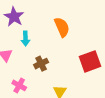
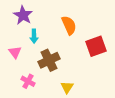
red square: (90, 61) -> (96, 46), moved
brown cross: (41, 64) -> (49, 60), size x1.5

